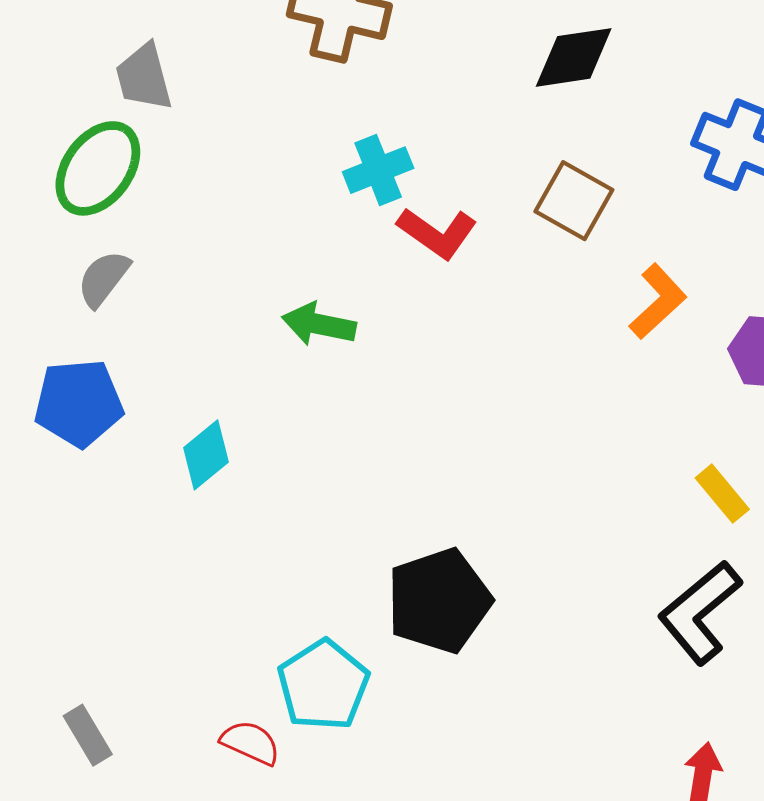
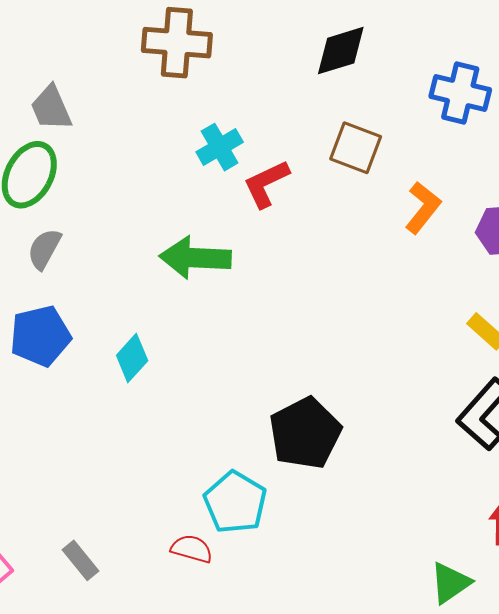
red L-shape: (437, 233) -> (266, 184), turned 128
green arrow: (319, 324) -> (195, 258), size x1.4

